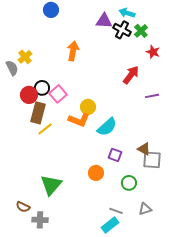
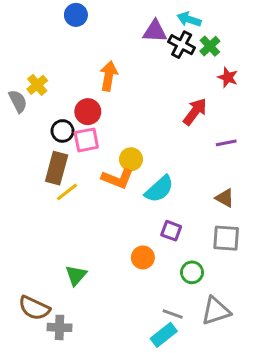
pink square: (58, 94) -> (86, 140), turned 30
red circle: (29, 95) -> (88, 112), moved
brown triangle: (144, 149) -> (225, 198), moved
green triangle: (51, 185) -> (76, 275), size x0.7
brown semicircle: (23, 207) -> (34, 308), size x1.5
gray triangle: (145, 209) -> (216, 311), size x1.5

